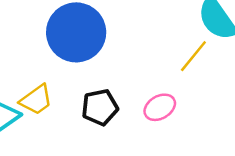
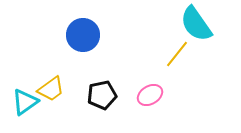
blue circle: (76, 32) -> (83, 35), size x0.7

